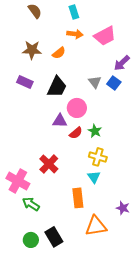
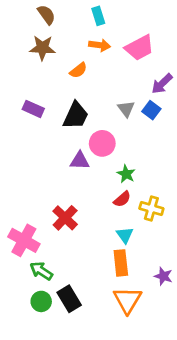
brown star: (32, 50) -> (42, 48), moved
red semicircle: (76, 133) -> (122, 199), moved
yellow cross: (98, 157) -> (151, 208), moved
orange rectangle: (78, 198) -> (121, 263), moved
orange triangle: (96, 226) -> (127, 300), turned -50
black rectangle: (54, 237) -> (69, 299), moved
green circle: (31, 240) -> (41, 301), moved

